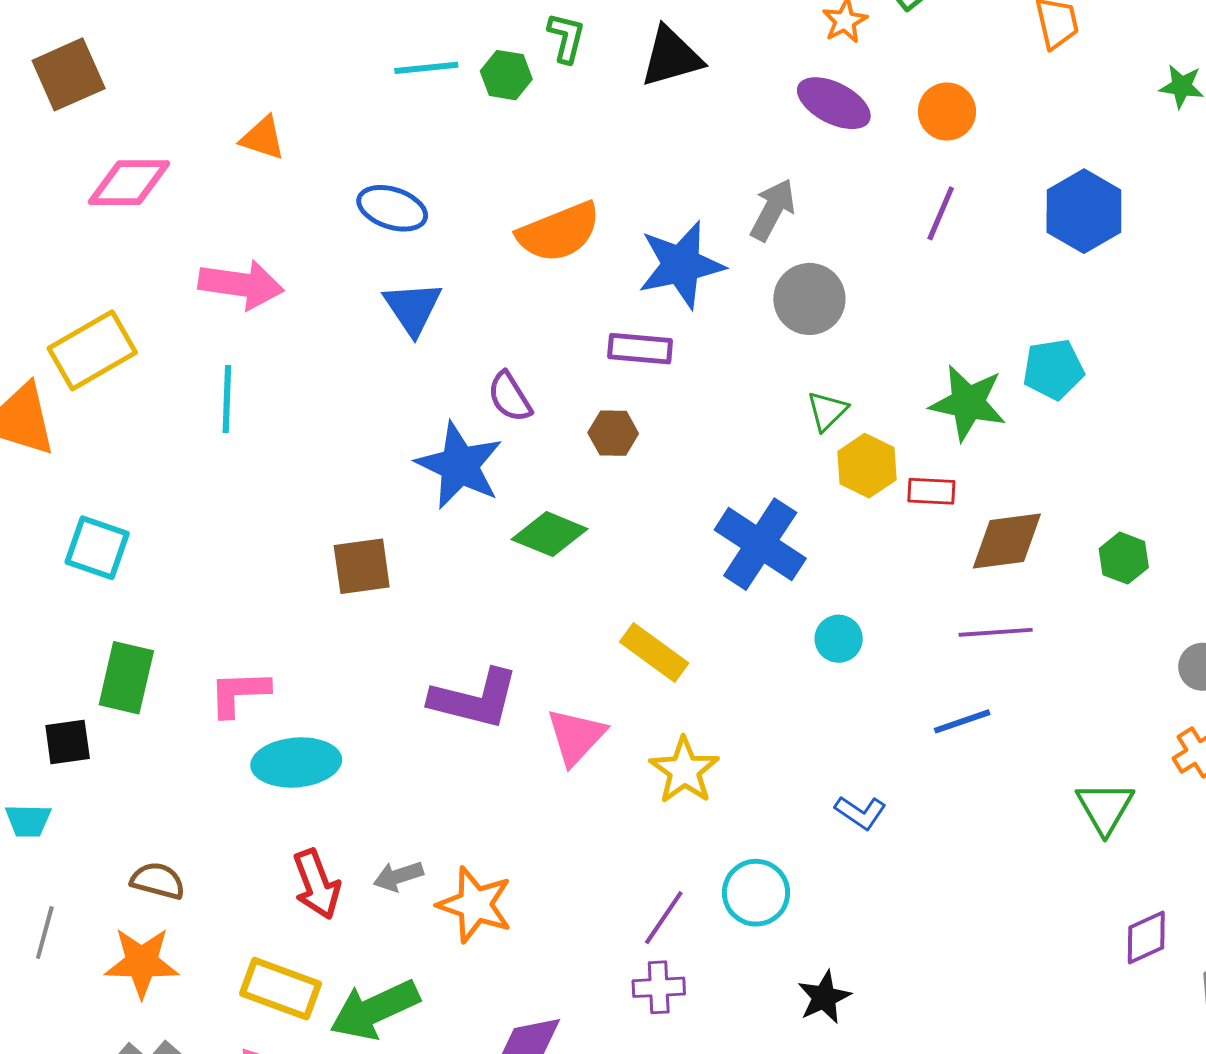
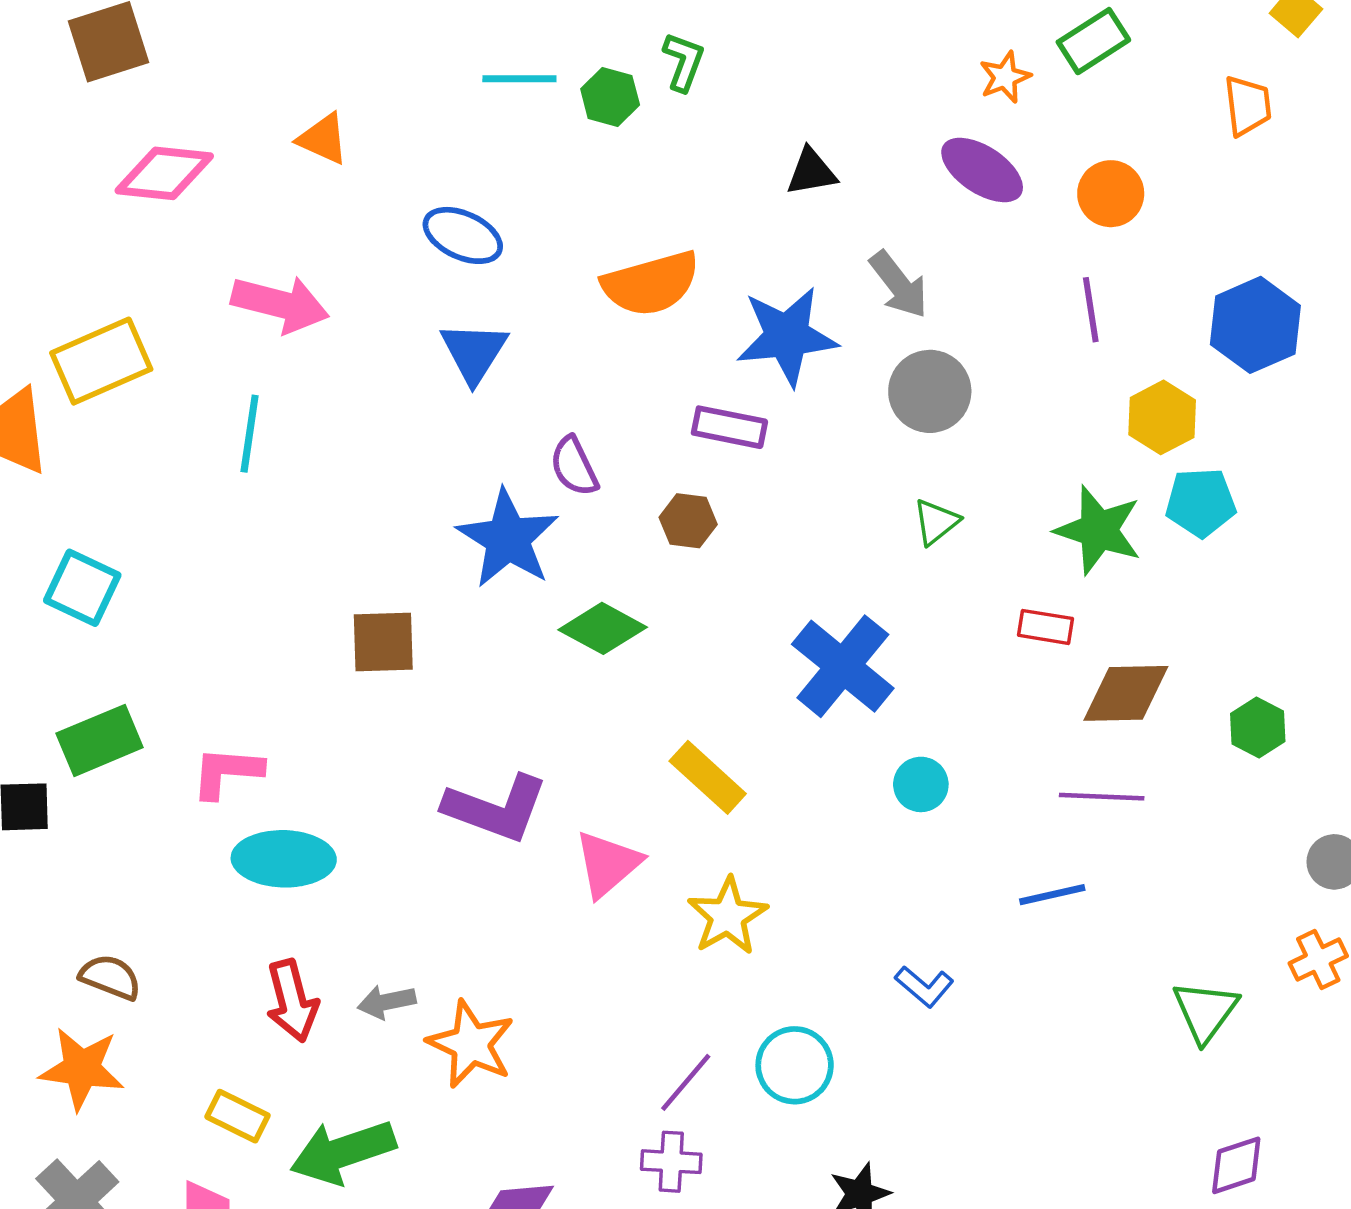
black triangle: (671, 57) -> (811, 172), moved, size x0.7
gray arrow: (773, 210) -> (899, 285), turned 108
purple line: (941, 213) -> (1091, 310), turned -38
yellow hexagon: (867, 466) -> (1162, 417), moved
green rectangle: (126, 678) -> (100, 740), turned 48
yellow rectangle: (280, 989) -> (238, 1116), size x0.7

